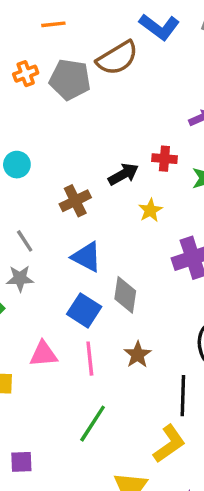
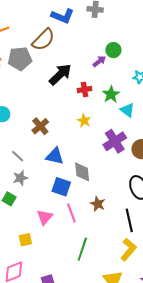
black arrow: (123, 174) -> (60, 74), moved, size x1.4
pink triangle: (44, 354) -> (45, 217), turned -30

